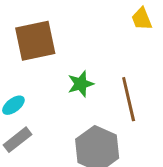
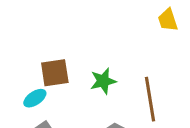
brown square: (35, 41) -> (55, 73), moved, size x0.7

